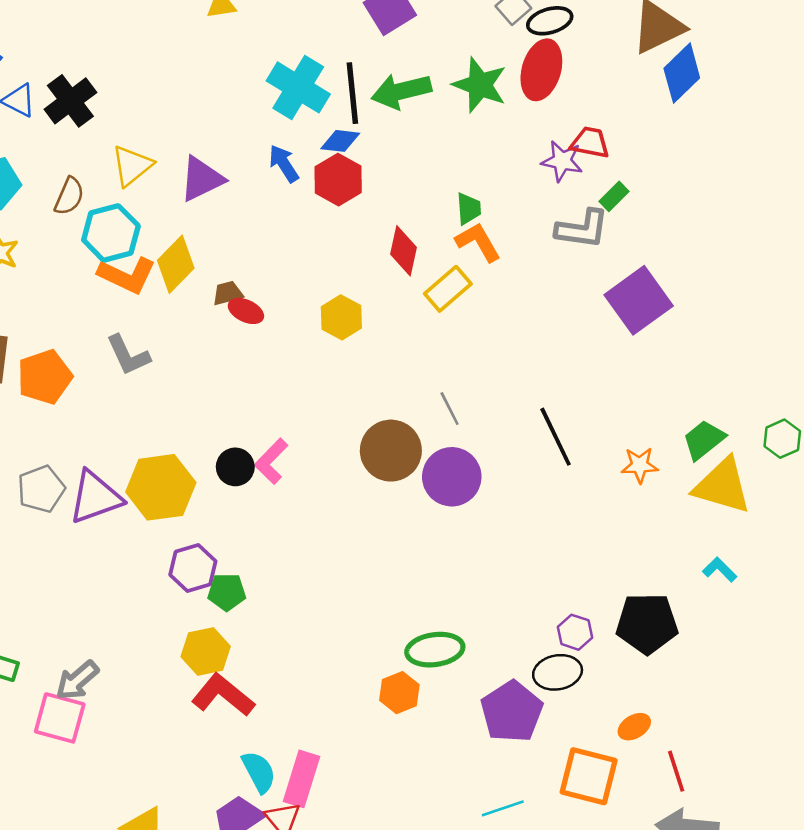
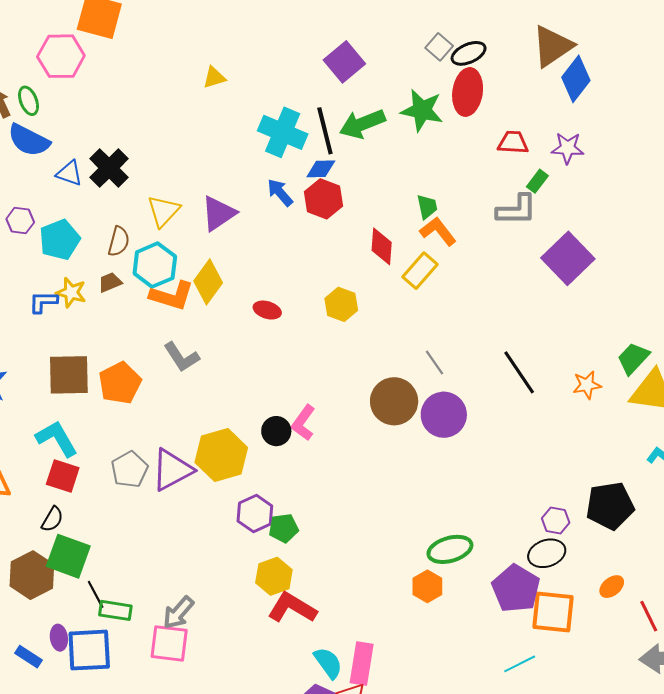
purple star: (562, 161) -> (568, 148), moved
brown trapezoid: (228, 293) -> (110, 282), moved
orange square: (589, 776) -> (553, 612), moved

